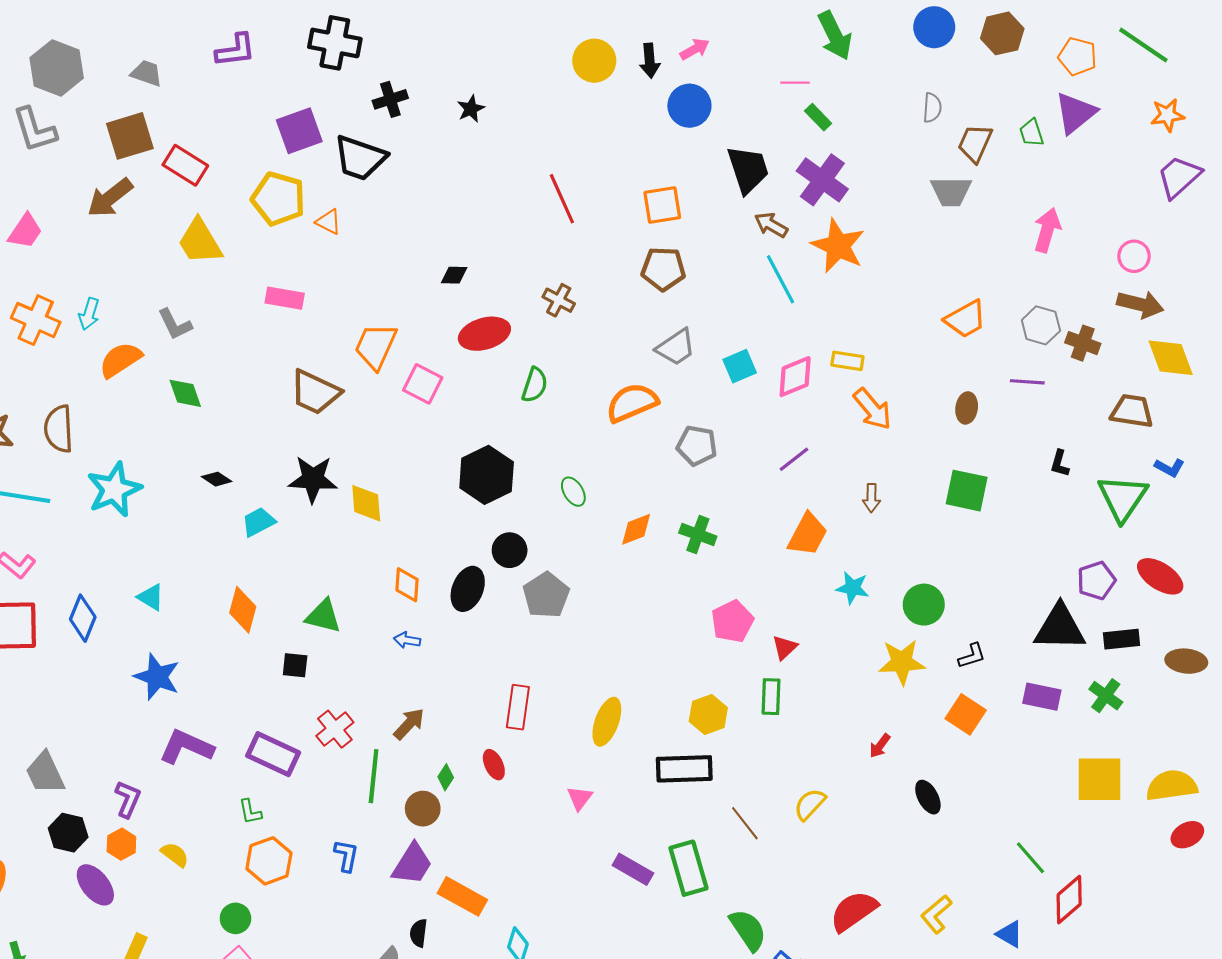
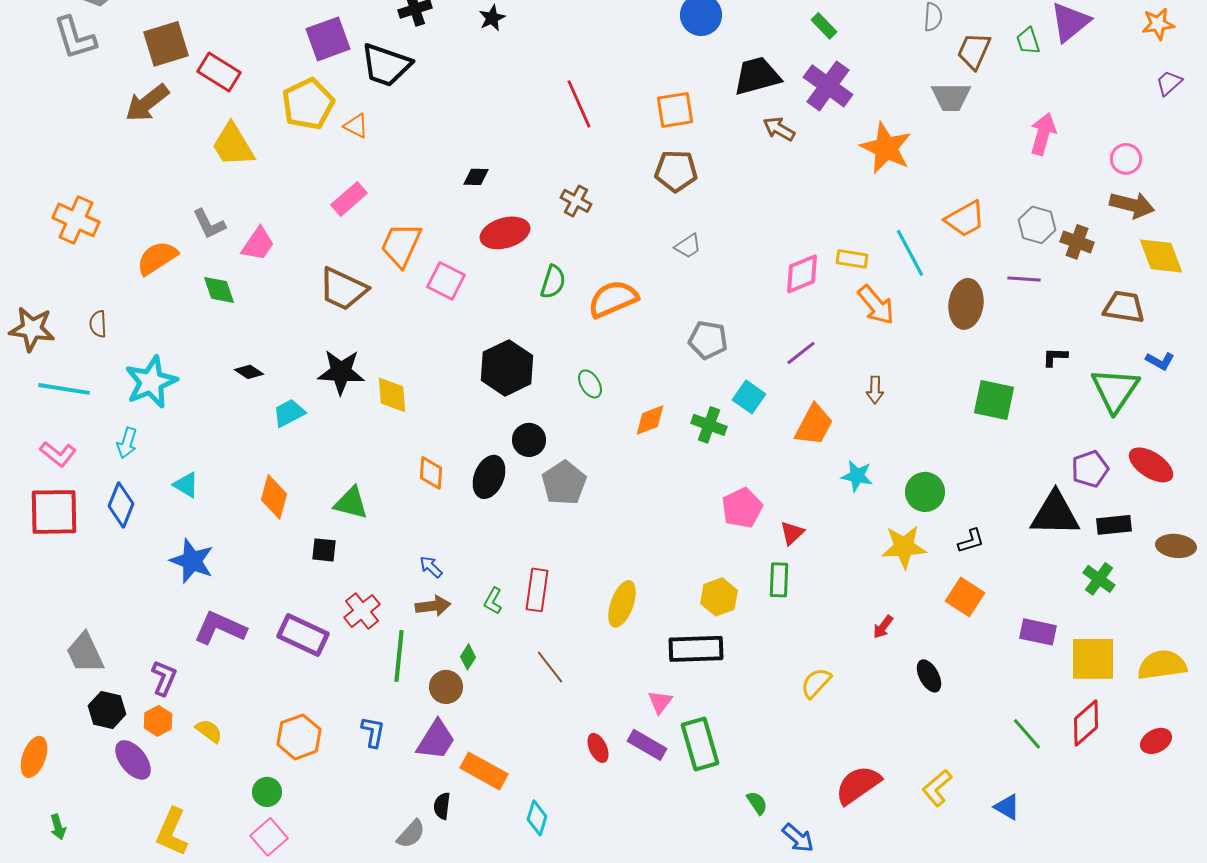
black trapezoid: (748, 169) -> (757, 76), turned -87
purple trapezoid: (1179, 177) -> (1169, 83), size x0.6
yellow pentagon: (278, 199) -> (308, 104), turned 30
pink trapezoid: (25, 231) -> (258, 244), moved
orange star: (838, 246) -> (886, 148), moved
cyan line: (780, 279) -> (910, 253), moved
pink rectangle: (285, 298) -> (349, 199), moved, turned -51
cyan arrow: (89, 314) -> (127, 443), moved
gray trapezoid: (676, 347) -> (688, 246), size x0.7
cyan square: (740, 366) -> (749, 397), moved, turned -32
orange semicircle: (632, 403) -> (613, 299), moved
brown ellipse: (967, 408) -> (966, 304), size x1.6
brown semicircle: (59, 429) -> (98, 324), size x0.6
black L-shape: (1060, 463) -> (1055, 357), turned 76
green square: (967, 491) -> (994, 400), moved
blue arrow: (407, 640) -> (431, 567), moved, turned 35
purple rectangle: (1042, 697) -> (1038, 632), moved
brown arrow: (409, 724) -> (433, 606), turned 40
red ellipse: (494, 765) -> (598, 748), moved
pink triangle: (580, 798) -> (660, 702), moved
green L-shape: (250, 812) -> (493, 601), moved, turned 40
brown line: (745, 823) -> (550, 667), moved
red ellipse: (1187, 835) -> (1156, 741), moved
red diamond: (1069, 900) -> (1086, 723), moved
green semicircle: (748, 930) -> (757, 803), size x0.6

